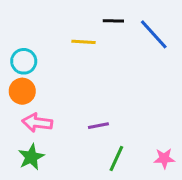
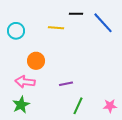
cyan circle: (24, 61) -> (16, 31), moved
orange circle: (22, 91) -> (36, 61), moved

